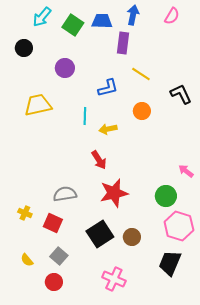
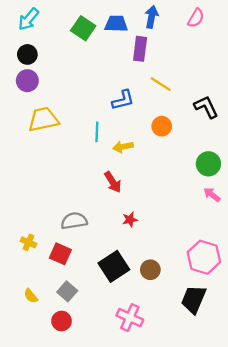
cyan arrow: (42, 17) -> (28, 19), moved
purple circle: (65, 68) -> (27, 81), moved
red star: (114, 193) -> (130, 220), size x0.5
green circle: (166, 196) -> (208, 164), moved

